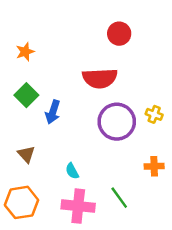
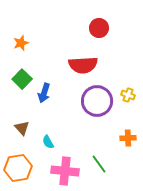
cyan semicircle: (72, 171) -> (48, 142), moved

